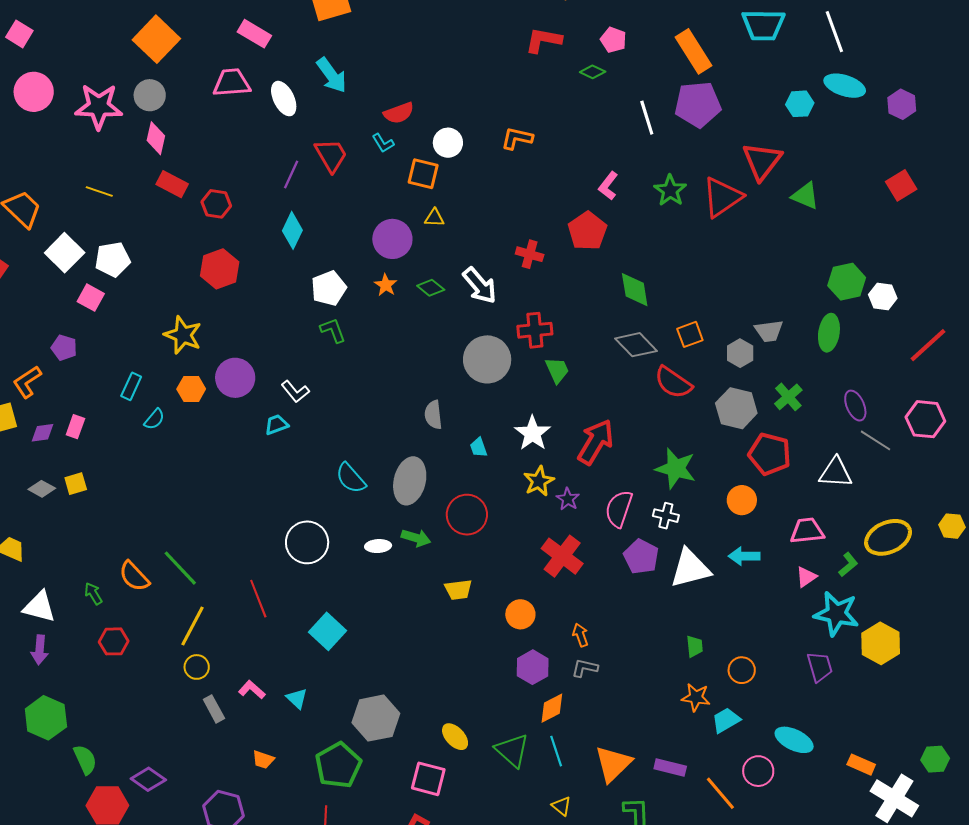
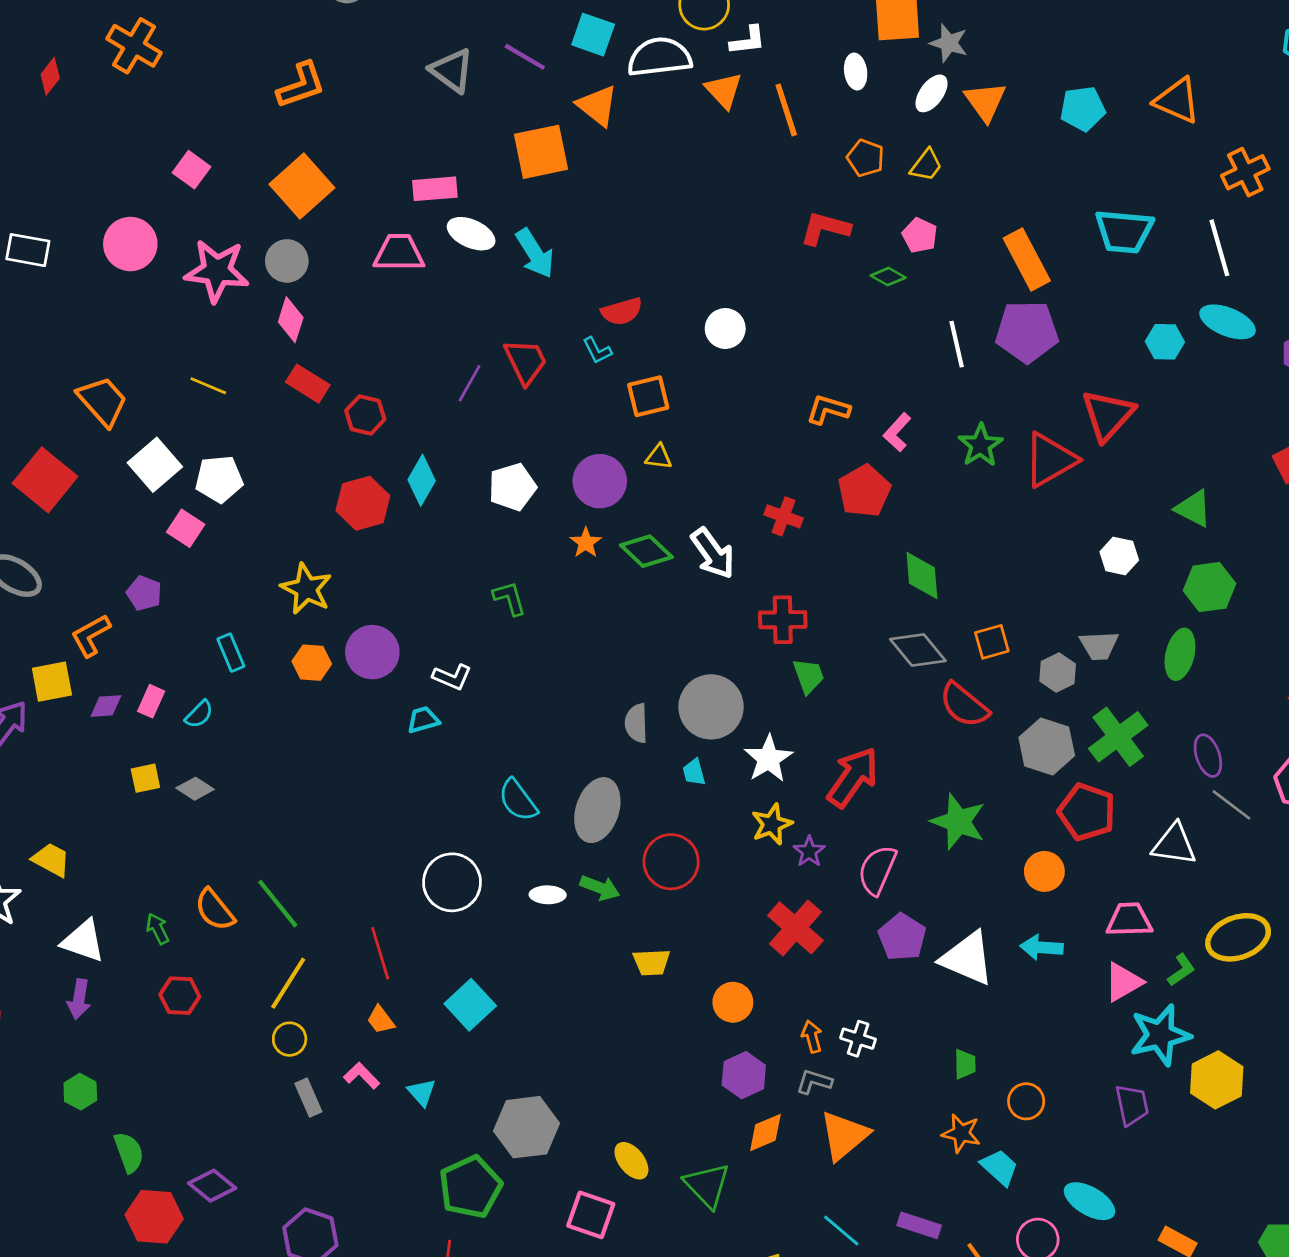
pink square: (19, 34) -> (192, 170), moved
pink rectangle: (254, 34) -> (435, 189), turned -40
white ellipse: (284, 99) -> (471, 234), moved, turned -44
orange L-shape: (517, 138) -> (828, 409), moved
white circle: (448, 143) -> (725, 329), moved
orange square: (423, 174) -> (648, 396), turned -32
green triangle: (805, 196) -> (1193, 508), moved
cyan diamond: (292, 230) -> (422, 480), moved
white pentagon: (329, 288) -> (512, 487), moved
green diamond: (431, 288) -> (646, 551), size x1.4
white hexagon: (883, 296) -> (1119, 556), moved
gray circle: (487, 359) -> (711, 707), moved
cyan rectangle: (131, 386) -> (231, 653), turned -52
white L-shape: (295, 391) -> (452, 677), turned -32
green cross: (788, 397) -> (1118, 737), size x1.5
cyan semicircle: (154, 419) -> (199, 714), moved
gray diamond: (42, 489) -> (195, 789), moved
white cross: (666, 516) -> (858, 1039), moved
white triangle: (690, 568) -> (967, 958), turned 33
pink triangle: (806, 577) -> (1123, 982), size x1.4
cyan star: (836, 614) -> (1160, 1035), turned -30
green hexagon: (46, 718) -> (80, 1092), size x0.6
cyan trapezoid: (726, 720) -> (1000, 1167), turned 68
cyan line: (556, 751) -> (841, 1231), moved, turned -36
orange trapezoid: (263, 760) -> (381, 1020), moved, turned 30
orange triangle: (613, 764) -> (844, 1136), moved

